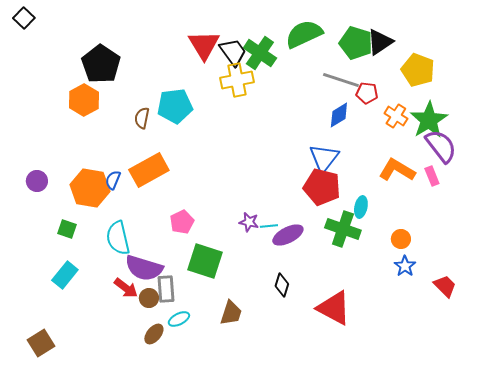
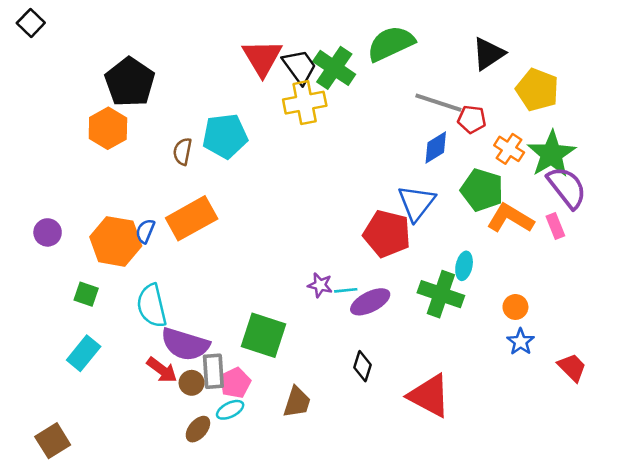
green pentagon: (356, 43) -> (482, 190), moved
red pentagon: (322, 187) -> (387, 234), moved
pink pentagon: (182, 222) -> (235, 383), moved

